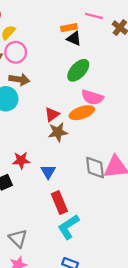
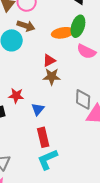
green ellipse: (78, 70) -> (78, 26), turned -35
orange ellipse: (82, 113) -> (63, 33), moved
gray diamond: (95, 168) -> (83, 99), moved

